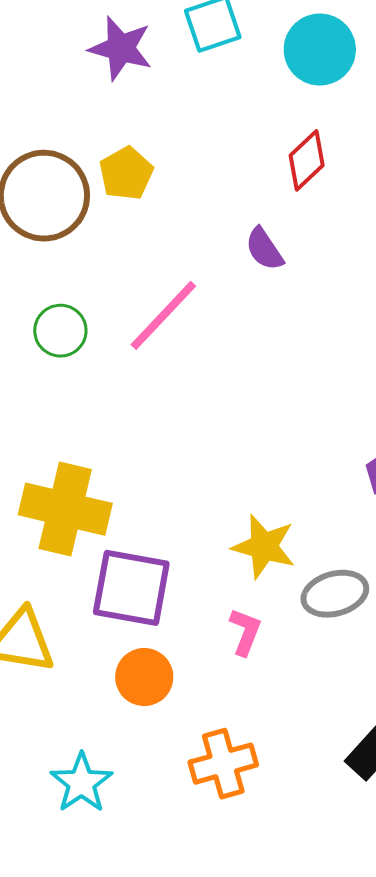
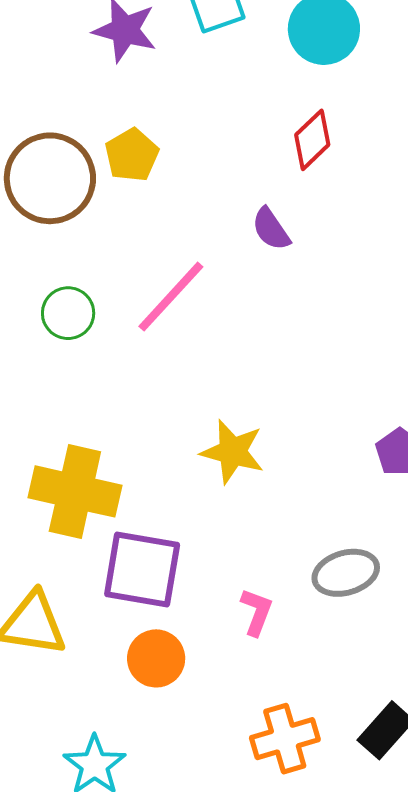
yellow star: (264, 546) -> (233, 452), moved
orange cross: (223, 764) -> (285, 739), moved

